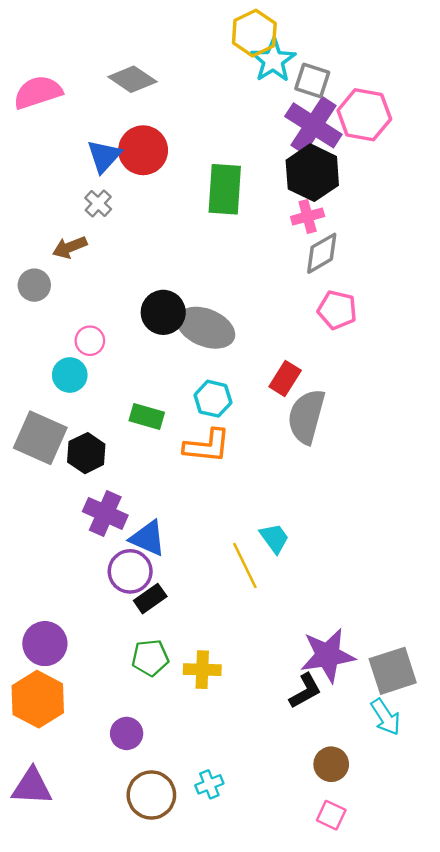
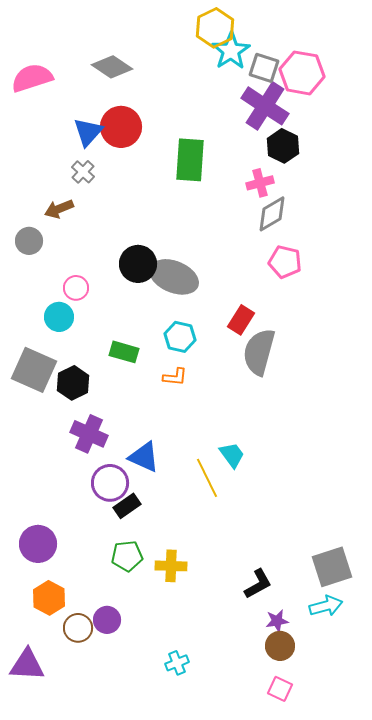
pink hexagon: (364, 115) -> (302, 73), moved
black hexagon: (312, 173) -> (283, 146), moved, size x0.7
orange L-shape: (207, 446) -> (175, 377), size x0.6
blue triangle: (148, 538) -> (144, 457), moved
purple star: (328, 655) -> (277, 621), moved, size x0.5
orange hexagon: (38, 699) -> (49, 598), moved, size x0.7
cyan arrow: (386, 717) -> (326, 606), turned -72
brown circle: (151, 795) -> (78, 628), moved, size x0.7

